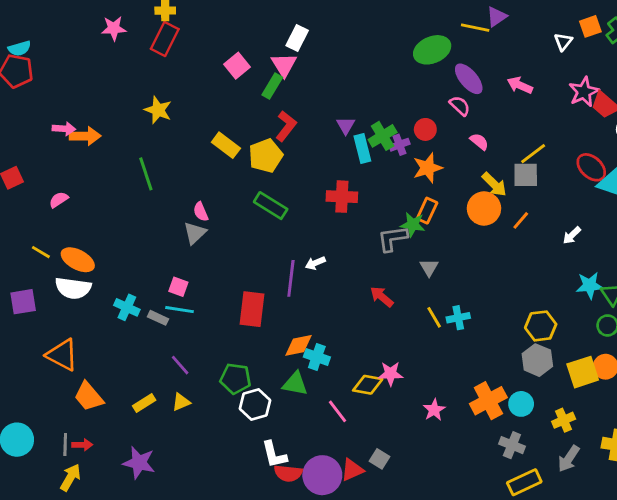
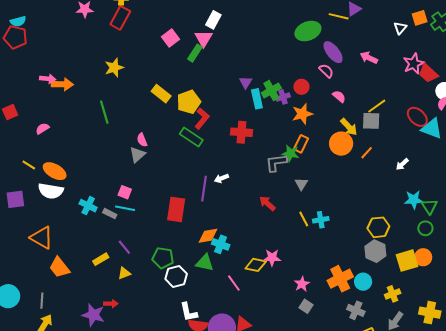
yellow star: (158, 110) -> (114, 68), turned 30
red L-shape: (286, 126) -> (202, 118), moved
yellow rectangle: (144, 403) -> (101, 259), moved
red arrow: (82, 445) -> (111, 304), moved
gray square: (379, 459) -> (306, 306), moved

